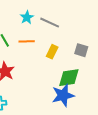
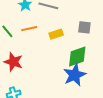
yellow rectangle: (52, 52) -> (56, 34), turned 56

